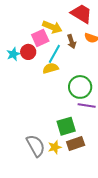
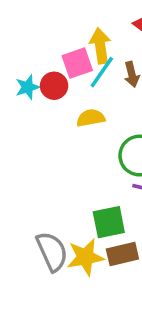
yellow arrow: (52, 27) -> (100, 46), turned -126
cyan line: (54, 54) -> (102, 72), moved
yellow star: (55, 147) -> (85, 257), size x1.5

